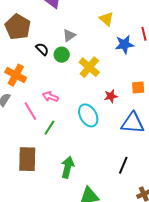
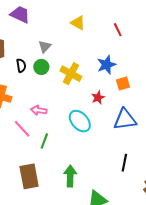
blue star: (124, 44) -> (106, 65), moved
black semicircle: (42, 49) -> (21, 66), turned 48

